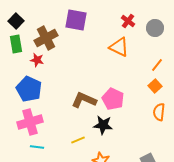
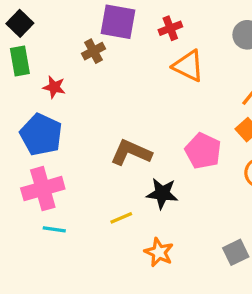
red cross: (128, 21) -> (170, 28), moved, turned 32
brown cross: (46, 38) -> (93, 51), moved, size x0.6
pink pentagon: (113, 99) -> (203, 151), moved

